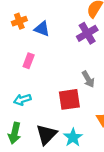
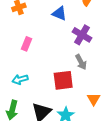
blue triangle: (42, 29) -> (59, 13), moved
purple cross: (87, 33) -> (82, 35), moved, turned -30

